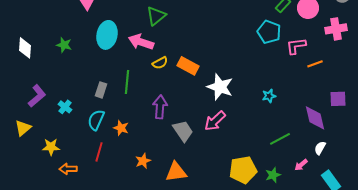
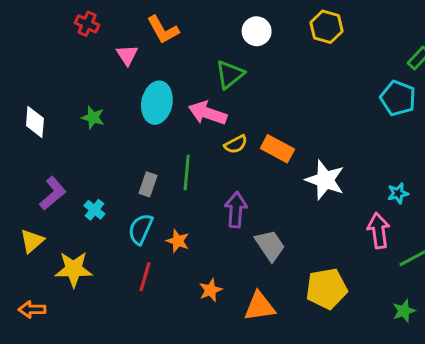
pink arrow: (215, 121) -> (379, 231), moved, turned 125
yellow star: (51, 147) -> (74, 269), size x1.4
orange arrow: (68, 169) -> (32, 309), moved
yellow pentagon: (243, 170) -> (327, 289), moved

